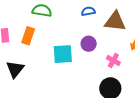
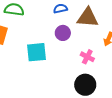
purple circle: (89, 44) -> (63, 33), moved

